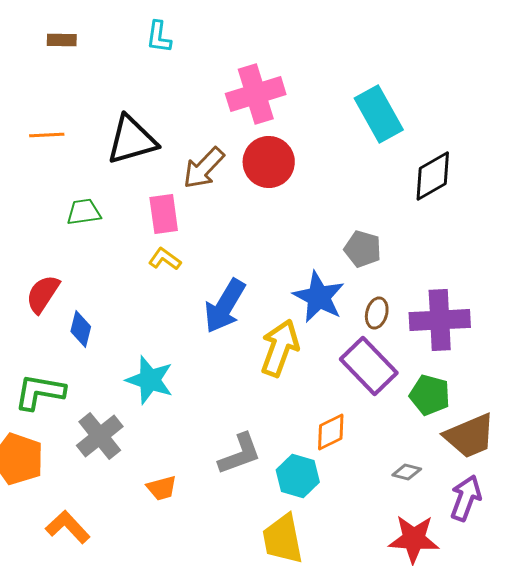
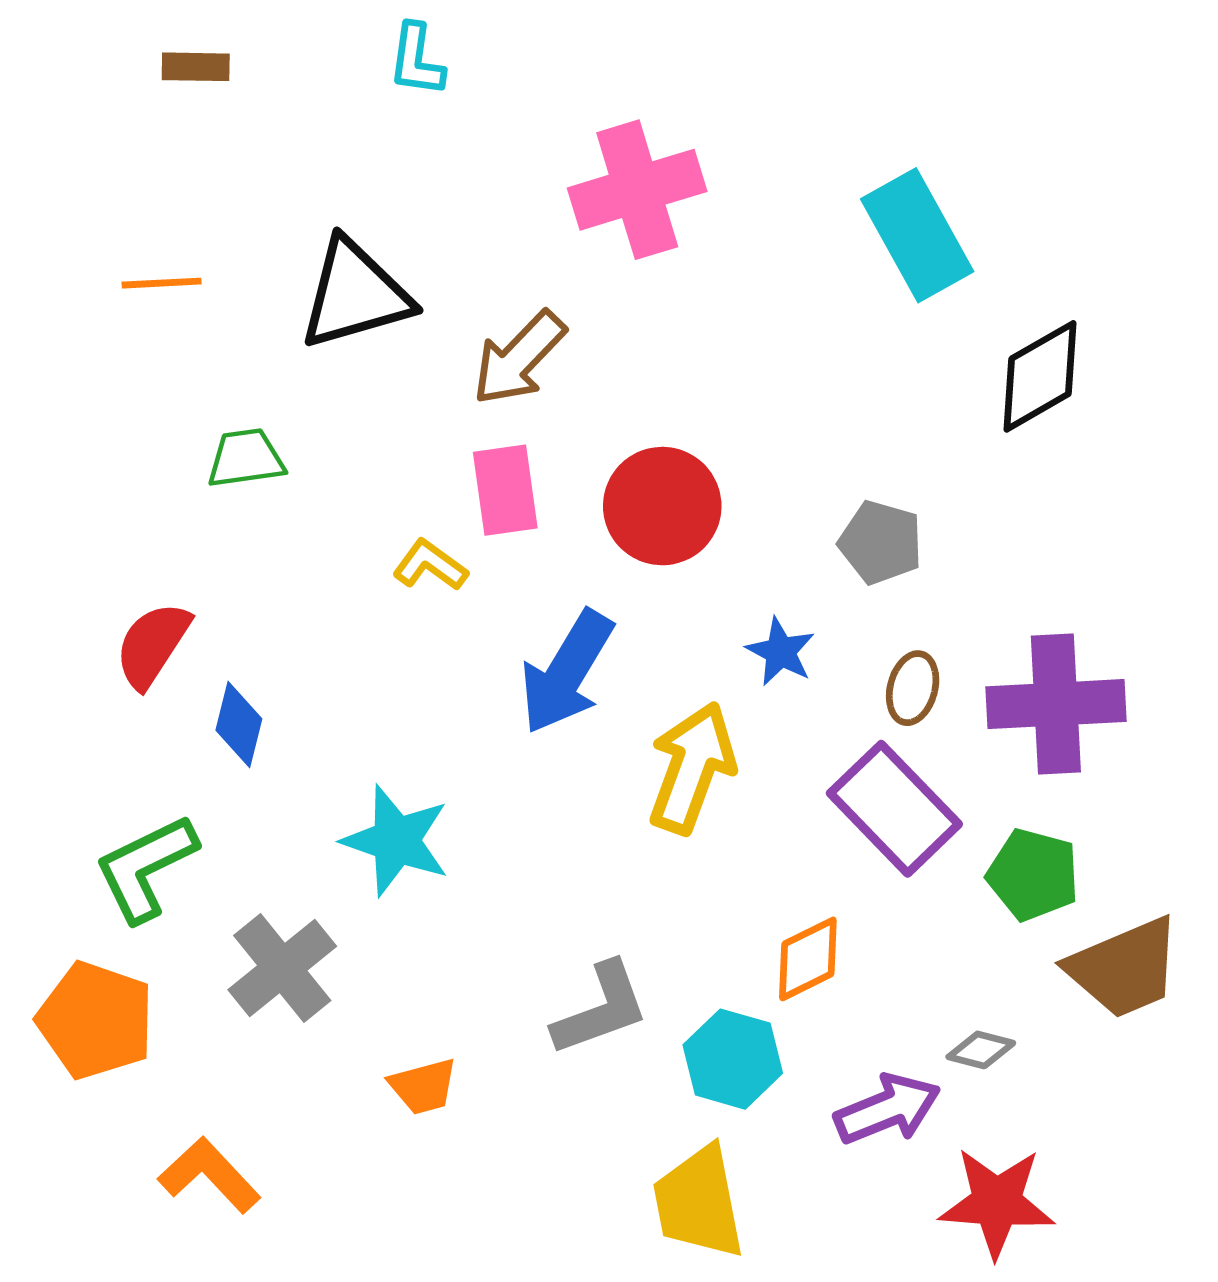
red circle: (269, 162) -> (662, 506), moved
pink rectangle: (164, 214) -> (505, 490), moved
blue star: (319, 297) -> (781, 652), size x0.6
green L-shape: (40, 392) -> (146, 868), turned -36
purple arrow: (466, 498) -> (888, 1109), moved, turned 48

